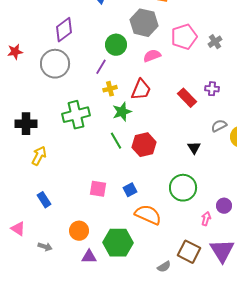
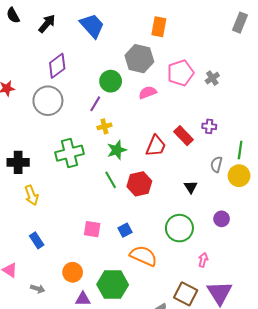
red trapezoid: (141, 90) -> (156, 146), moved
gray semicircle: (219, 126) -> (216, 164), turned -49
yellow arrow: (39, 156) -> (31, 195), turned 132
purple circle: (224, 206) -> (222, 219), moved

